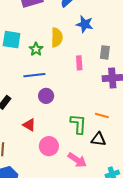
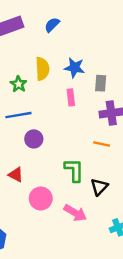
blue star: (85, 24) -> (75, 68), moved
orange line: (102, 115) -> (102, 144), moved
black triangle: (98, 139) -> (99, 187), turned -49

